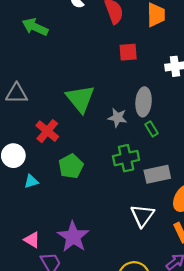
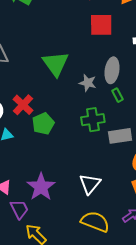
red square: (128, 52) -> (101, 25), size x1.4
red cross: (47, 131) -> (23, 105), moved
white triangle: (142, 216) -> (90, 184), moved

